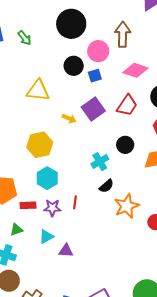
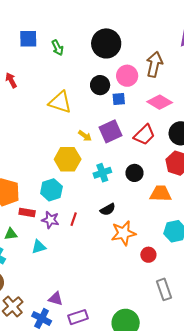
yellow hexagon: (40, 145) -> (68, 159), moved
cyan cross: (100, 162) -> (102, 173), moved
purple triangle: (66, 251) -> (56, 299), moved

